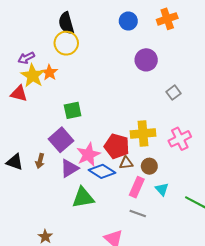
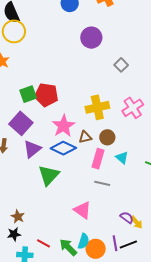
red pentagon: (117, 146) -> (46, 95), moved
pink star: (88, 155) -> (63, 126), moved
green triangle: (83, 198) -> (49, 175), turned -30

